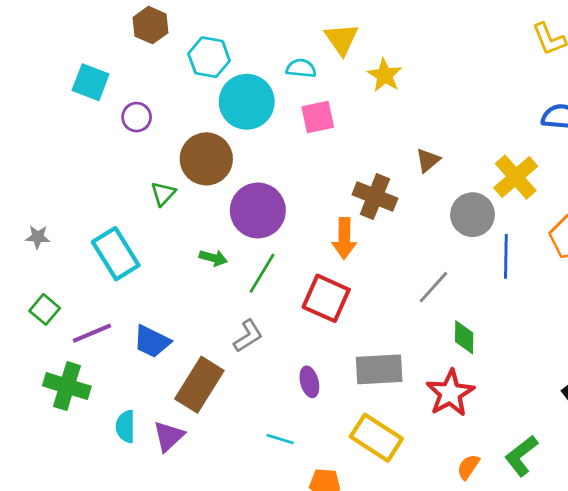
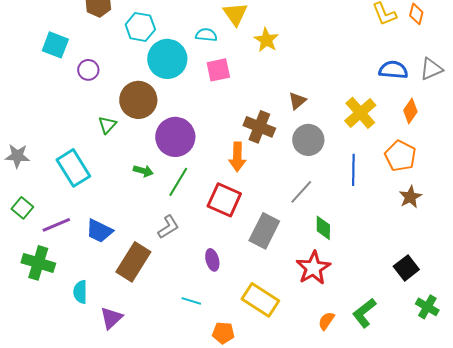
gray circle: (472, 215) -> (308, 140), moved
gray star: (38, 237) -> (17, 156), size x1.4
gray rectangle: (379, 369) -> (264, 231), moved, turned -60
purple triangle: (169, 436) -> (111, 318), moved

